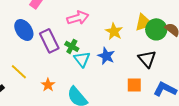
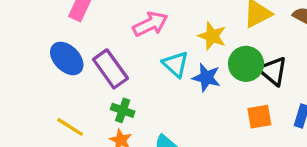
green circle: (156, 29) -> (246, 64), moved
green cross: (72, 46) -> (123, 110), moved
cyan triangle: (82, 59) -> (176, 64), moved

